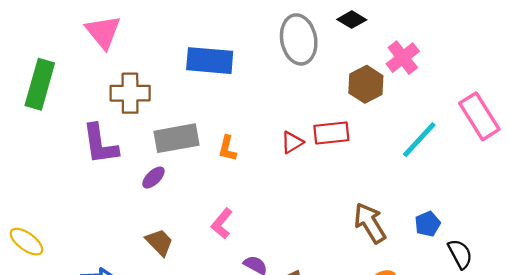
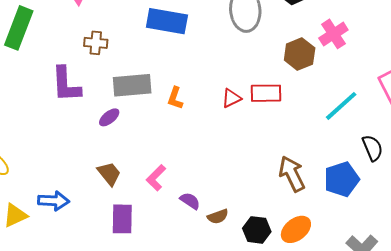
brown cross: (130, 93) -> (96, 43), size x0.7
pink L-shape: (222, 224) -> (156, 178), moved
blue pentagon: (428, 224) -> (342, 179), size x1.6
black semicircle: (460, 254) -> (373, 148), moved

